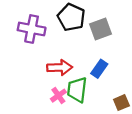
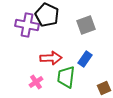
black pentagon: (71, 17) -> (47, 15), moved
pink cross: (58, 96) -> (36, 82), moved

